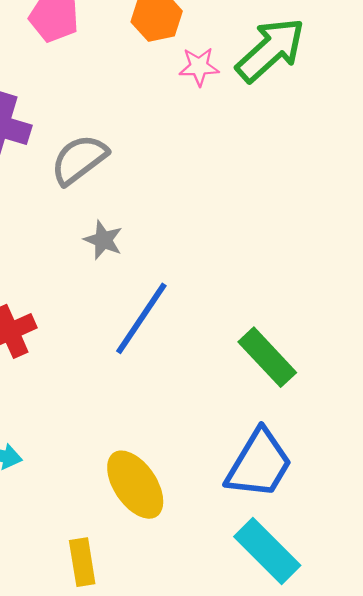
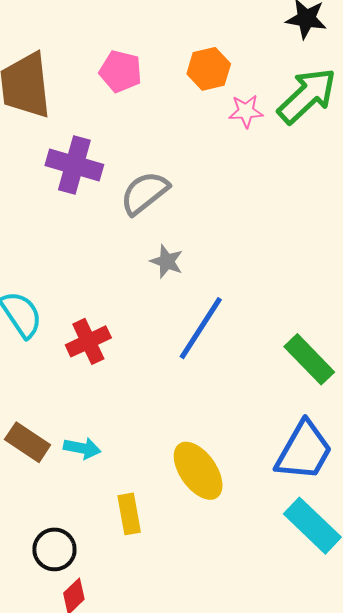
yellow rectangle: (82, 562) -> (129, 514), moved

